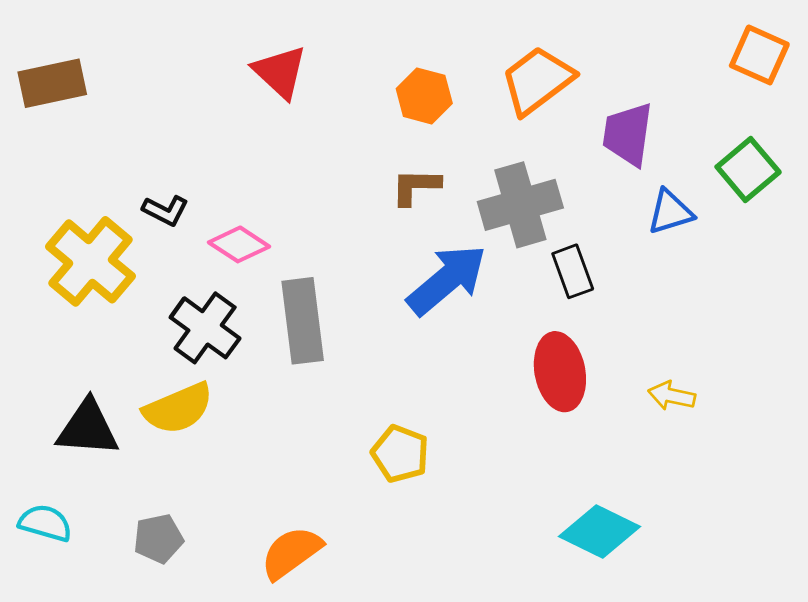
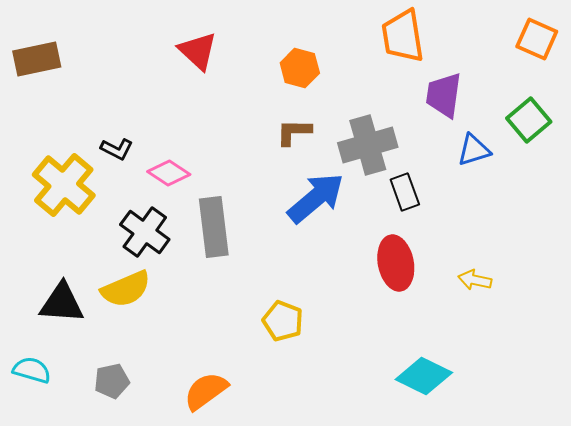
orange trapezoid: (537, 80) -> (403, 36), moved, turned -62

